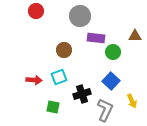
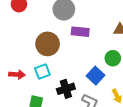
brown circle: (64, 50) -> (48, 44), size x1.5
green circle: (113, 52) -> (113, 58), moved

